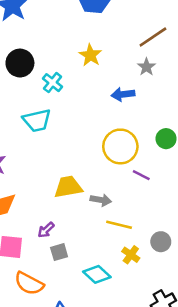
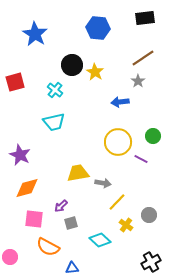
black circle: (20, 63) -> (72, 65), moved
cyan cross: (53, 83) -> (55, 90), moved
purple line: (141, 175) -> (141, 159), moved
yellow line: (119, 225) -> (117, 202), turned -60

